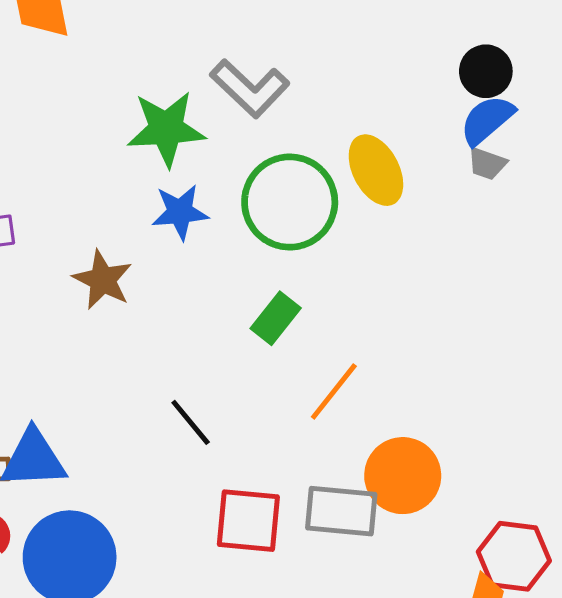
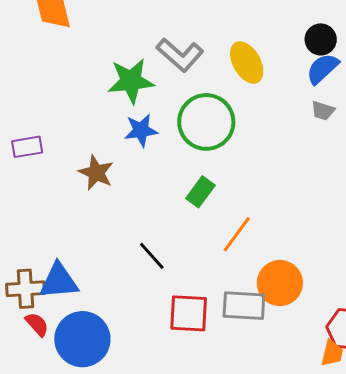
gray trapezoid: (487, 164) -> (323, 111), moved
yellow ellipse: (376, 170) -> (247, 63), moved

